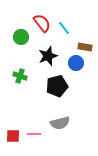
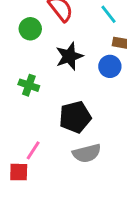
cyan line: (64, 28) -> (108, 14), moved
black pentagon: (57, 86) -> (75, 117), moved
pink line: (34, 134) -> (33, 150), moved, turned -56

